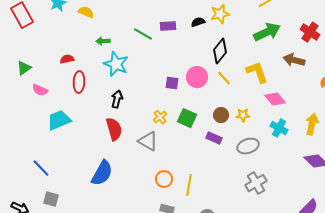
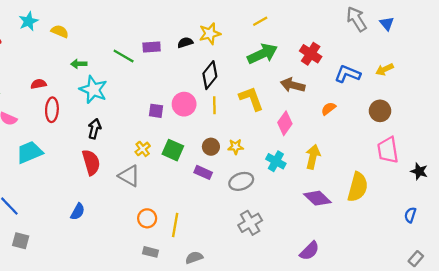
yellow line: (224, 78) -> (214, 105), turned 42
pink diamond: (275, 99) -> (285, 123), moved, turned 75
blue semicircle: (102, 173) -> (78, 212), size x0.6

